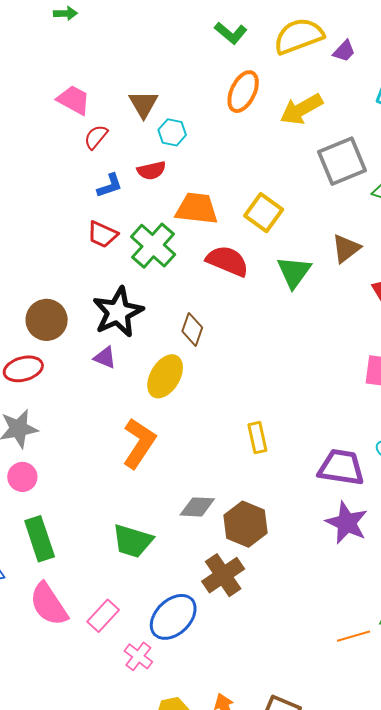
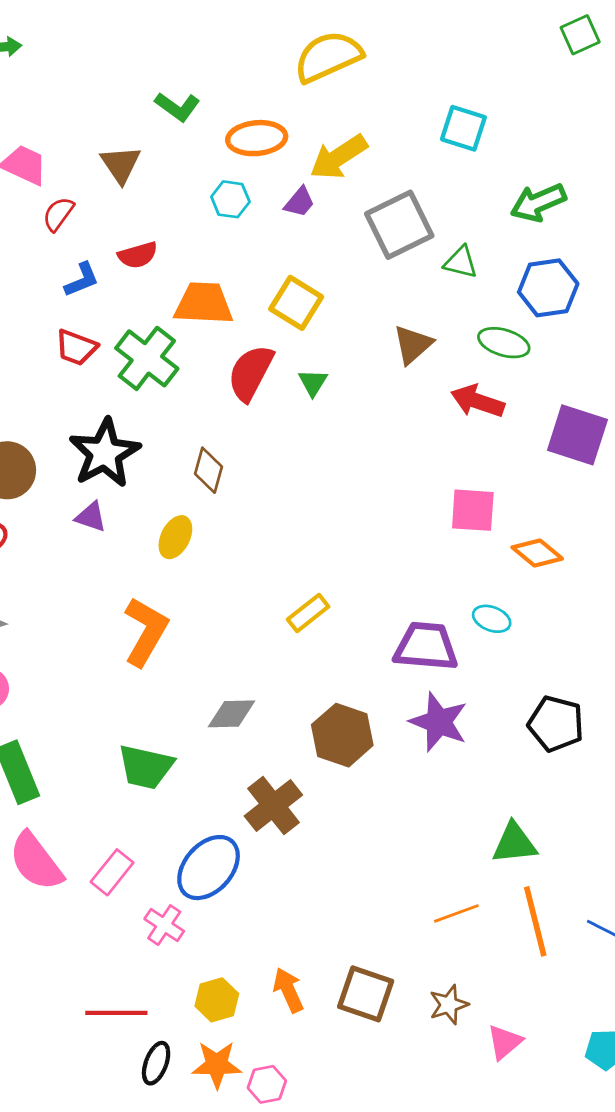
green L-shape: (231, 33) -> (177, 107), moved
purple trapezoid: (344, 51) -> (299, 202), moved
orange ellipse: (243, 92) -> (257, 138), turned 63
cyan hexagon: (172, 132) -> (230, 199), moved
red semicircle: (227, 261) -> (251, 373), turned -81
green triangle: (294, 272) -> (313, 382), moved, size x0.6
yellow ellipse: (165, 376) -> (175, 537), size x0.7
yellow rectangle: (257, 438) -> (308, 613), turned 68
brown hexagon: (245, 524) -> (342, 735), moved
orange line: (354, 636) -> (456, 913), moved

